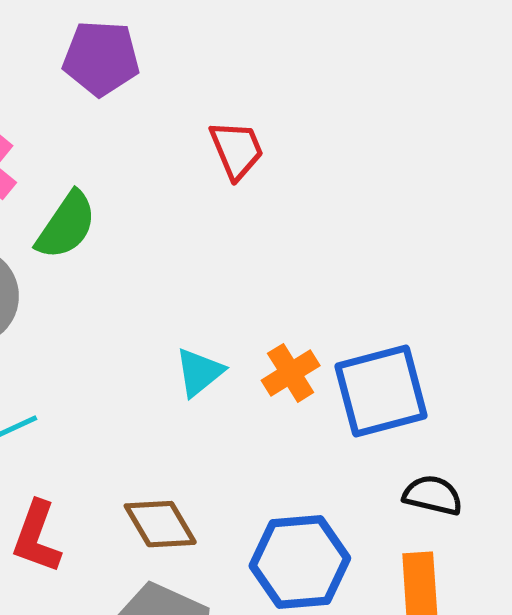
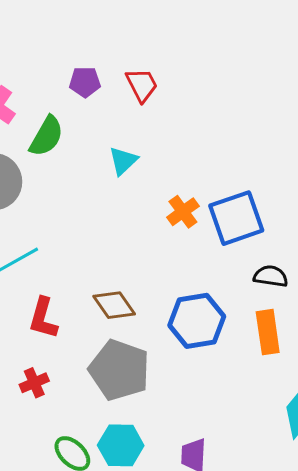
purple pentagon: (101, 58) -> (85, 82), moved, size x0.7
cyan triangle: (199, 372) -> (123, 161), moved

